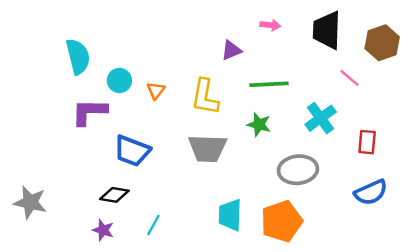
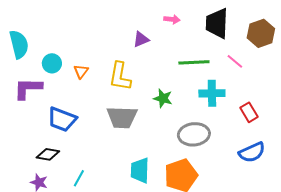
green line: (269, 84) -> (194, 62), moved
cyan cross: (321, 118) -> (212, 93), turned 35
red rectangle: (367, 142) -> (249, 112), turned -36

